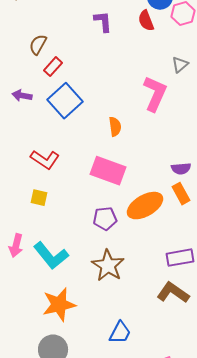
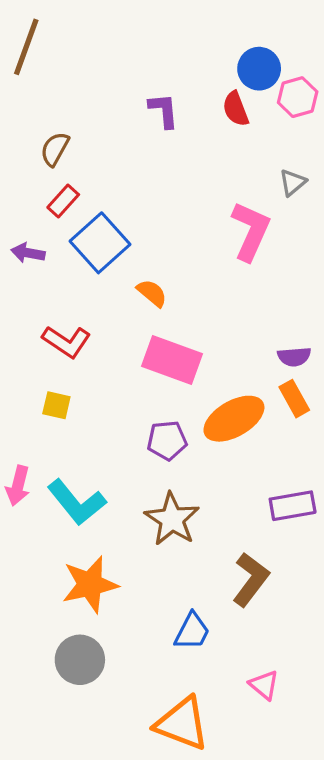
red rectangle: (53, 67) -> (63, 201), moved
purple arrow: (22, 96) -> (28, 253), moved
orange semicircle: (115, 127) -> (152, 293), moved, turned -42
brown L-shape: (173, 293) -> (251, 579), moved, turned 92

